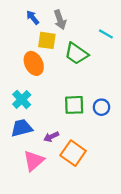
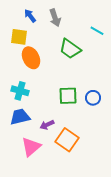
yellow square: (47, 40) -> (19, 37), moved
cyan cross: (22, 100) -> (20, 91), turned -30

